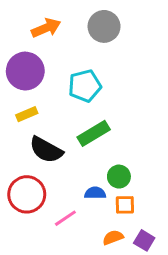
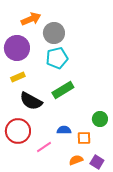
gray circle: (104, 26) -> (54, 33), moved
green circle: (119, 177) -> (100, 119), moved

